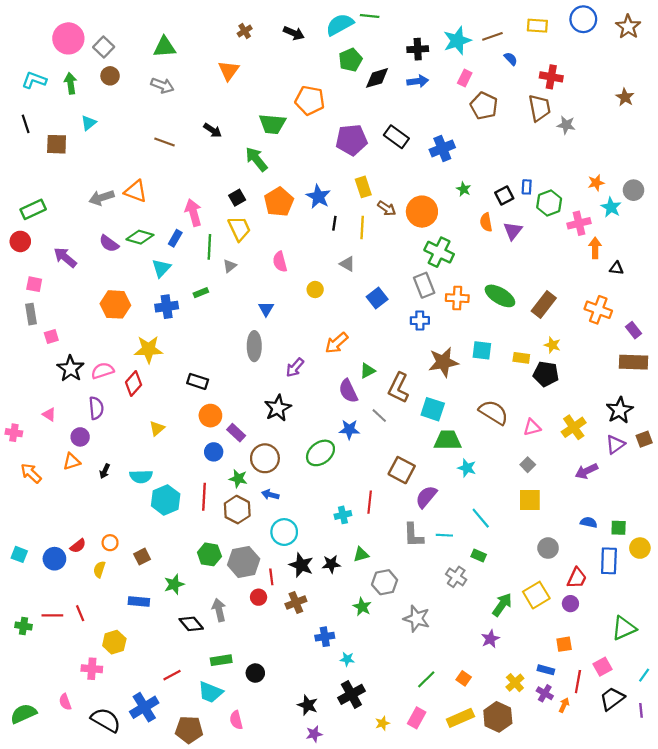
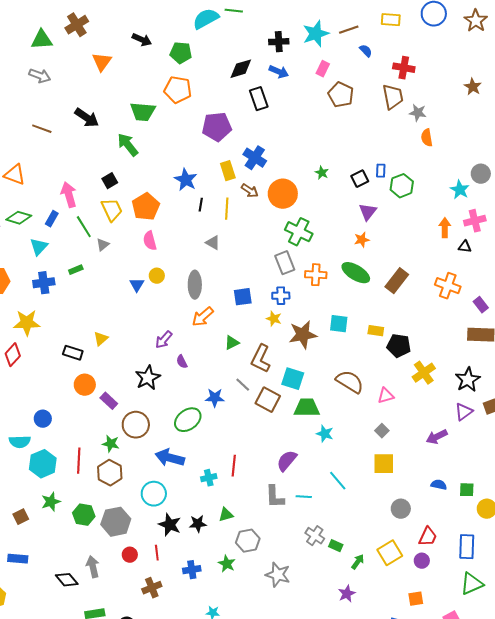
brown cross: (245, 31) -> (77, 25), moved, size x1.6
black arrow: (294, 33) -> (142, 40), moved
green pentagon: (350, 60) -> (181, 53), moved, turned 30
blue arrow: (418, 81) -> (279, 72), turned 30
black arrow: (213, 130) -> (87, 118), size x1.4
black rectangle: (396, 137) -> (259, 99), moved, turned 35
blue cross: (442, 148) -> (255, 158), moved, turned -35
orange star: (596, 183) -> (362, 240), moved
orange pentagon: (279, 202) -> (146, 207), moved
orange semicircle: (486, 222) -> (427, 138), moved
pink cross: (579, 223) -> (475, 221), moved
green line: (209, 247) -> (84, 227), turned -35
yellow circle: (315, 290) -> (157, 276), moved
blue square: (377, 298) -> (243, 297), moved, turned 30
yellow star: (552, 345) -> (274, 319), moved
gray ellipse: (254, 346) -> (195, 285), moved
purple semicircle: (348, 391) -> (182, 362), moved, size x0.6
yellow cross: (574, 427) -> (424, 373), moved
yellow triangle: (157, 428) -> (101, 339), moved
blue circle: (214, 452) -> (43, 419), moved
brown square: (402, 470) -> (268, 400), moved
blue arrow: (270, 495) -> (170, 458), moved, size x1.8
green rectangle: (479, 556) -> (336, 546), moved
blue rectangle: (609, 561) -> (467, 547), moved
red line: (271, 577) -> (157, 553), moved
green star: (174, 584) -> (51, 502), moved
brown cross: (296, 603) -> (152, 588), moved
green arrow: (502, 605) -> (358, 562), size x0.7
blue cross: (325, 637) -> (192, 570), moved

